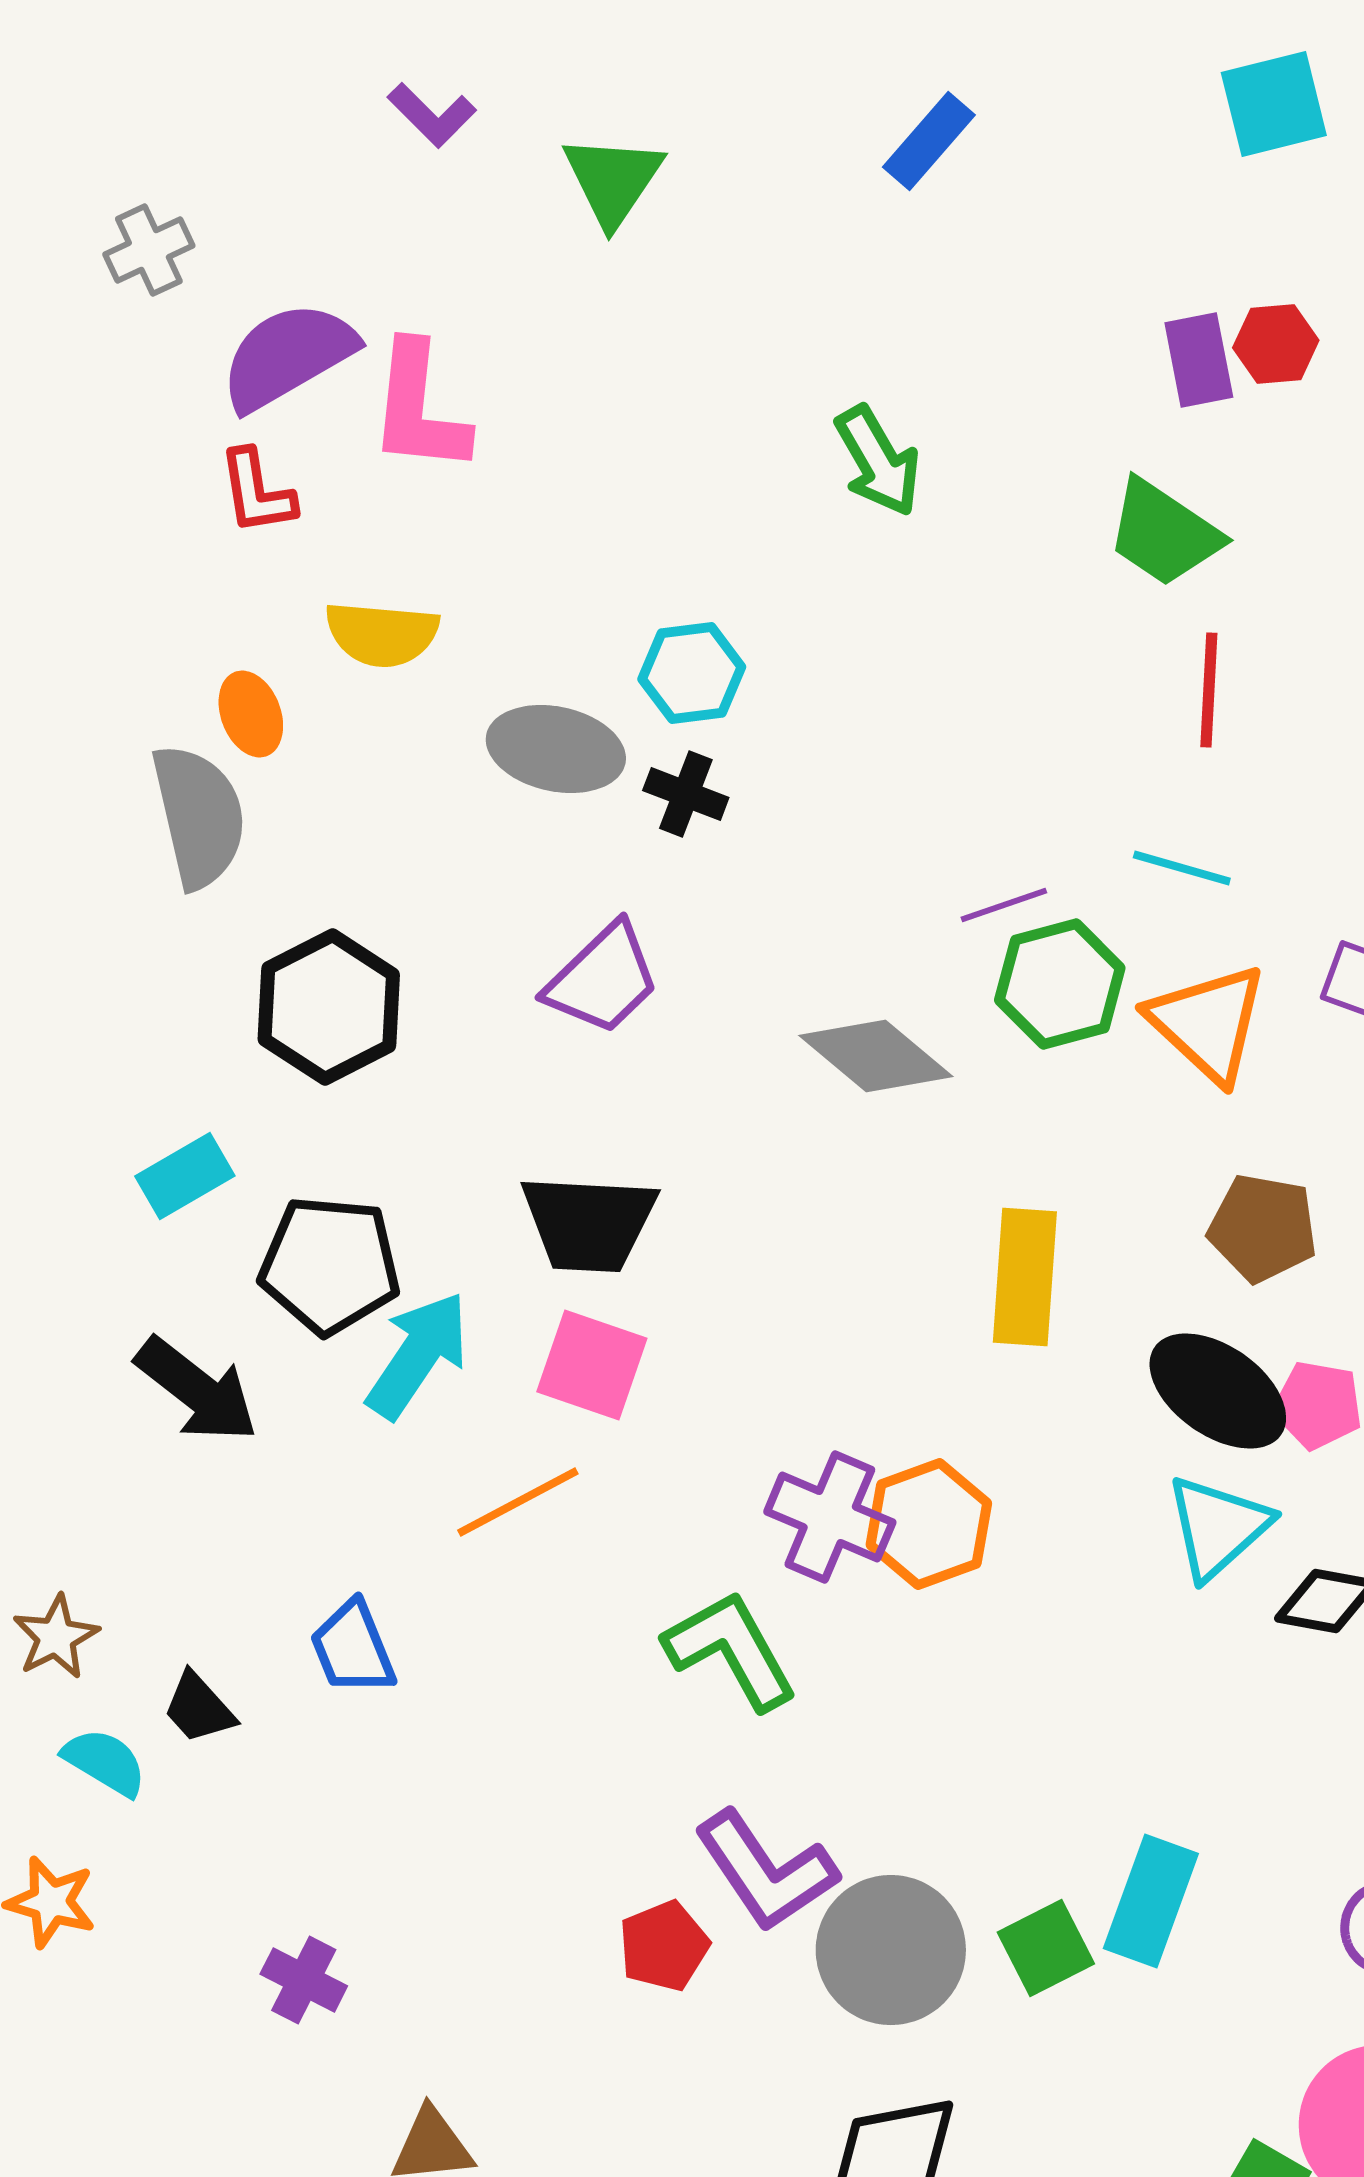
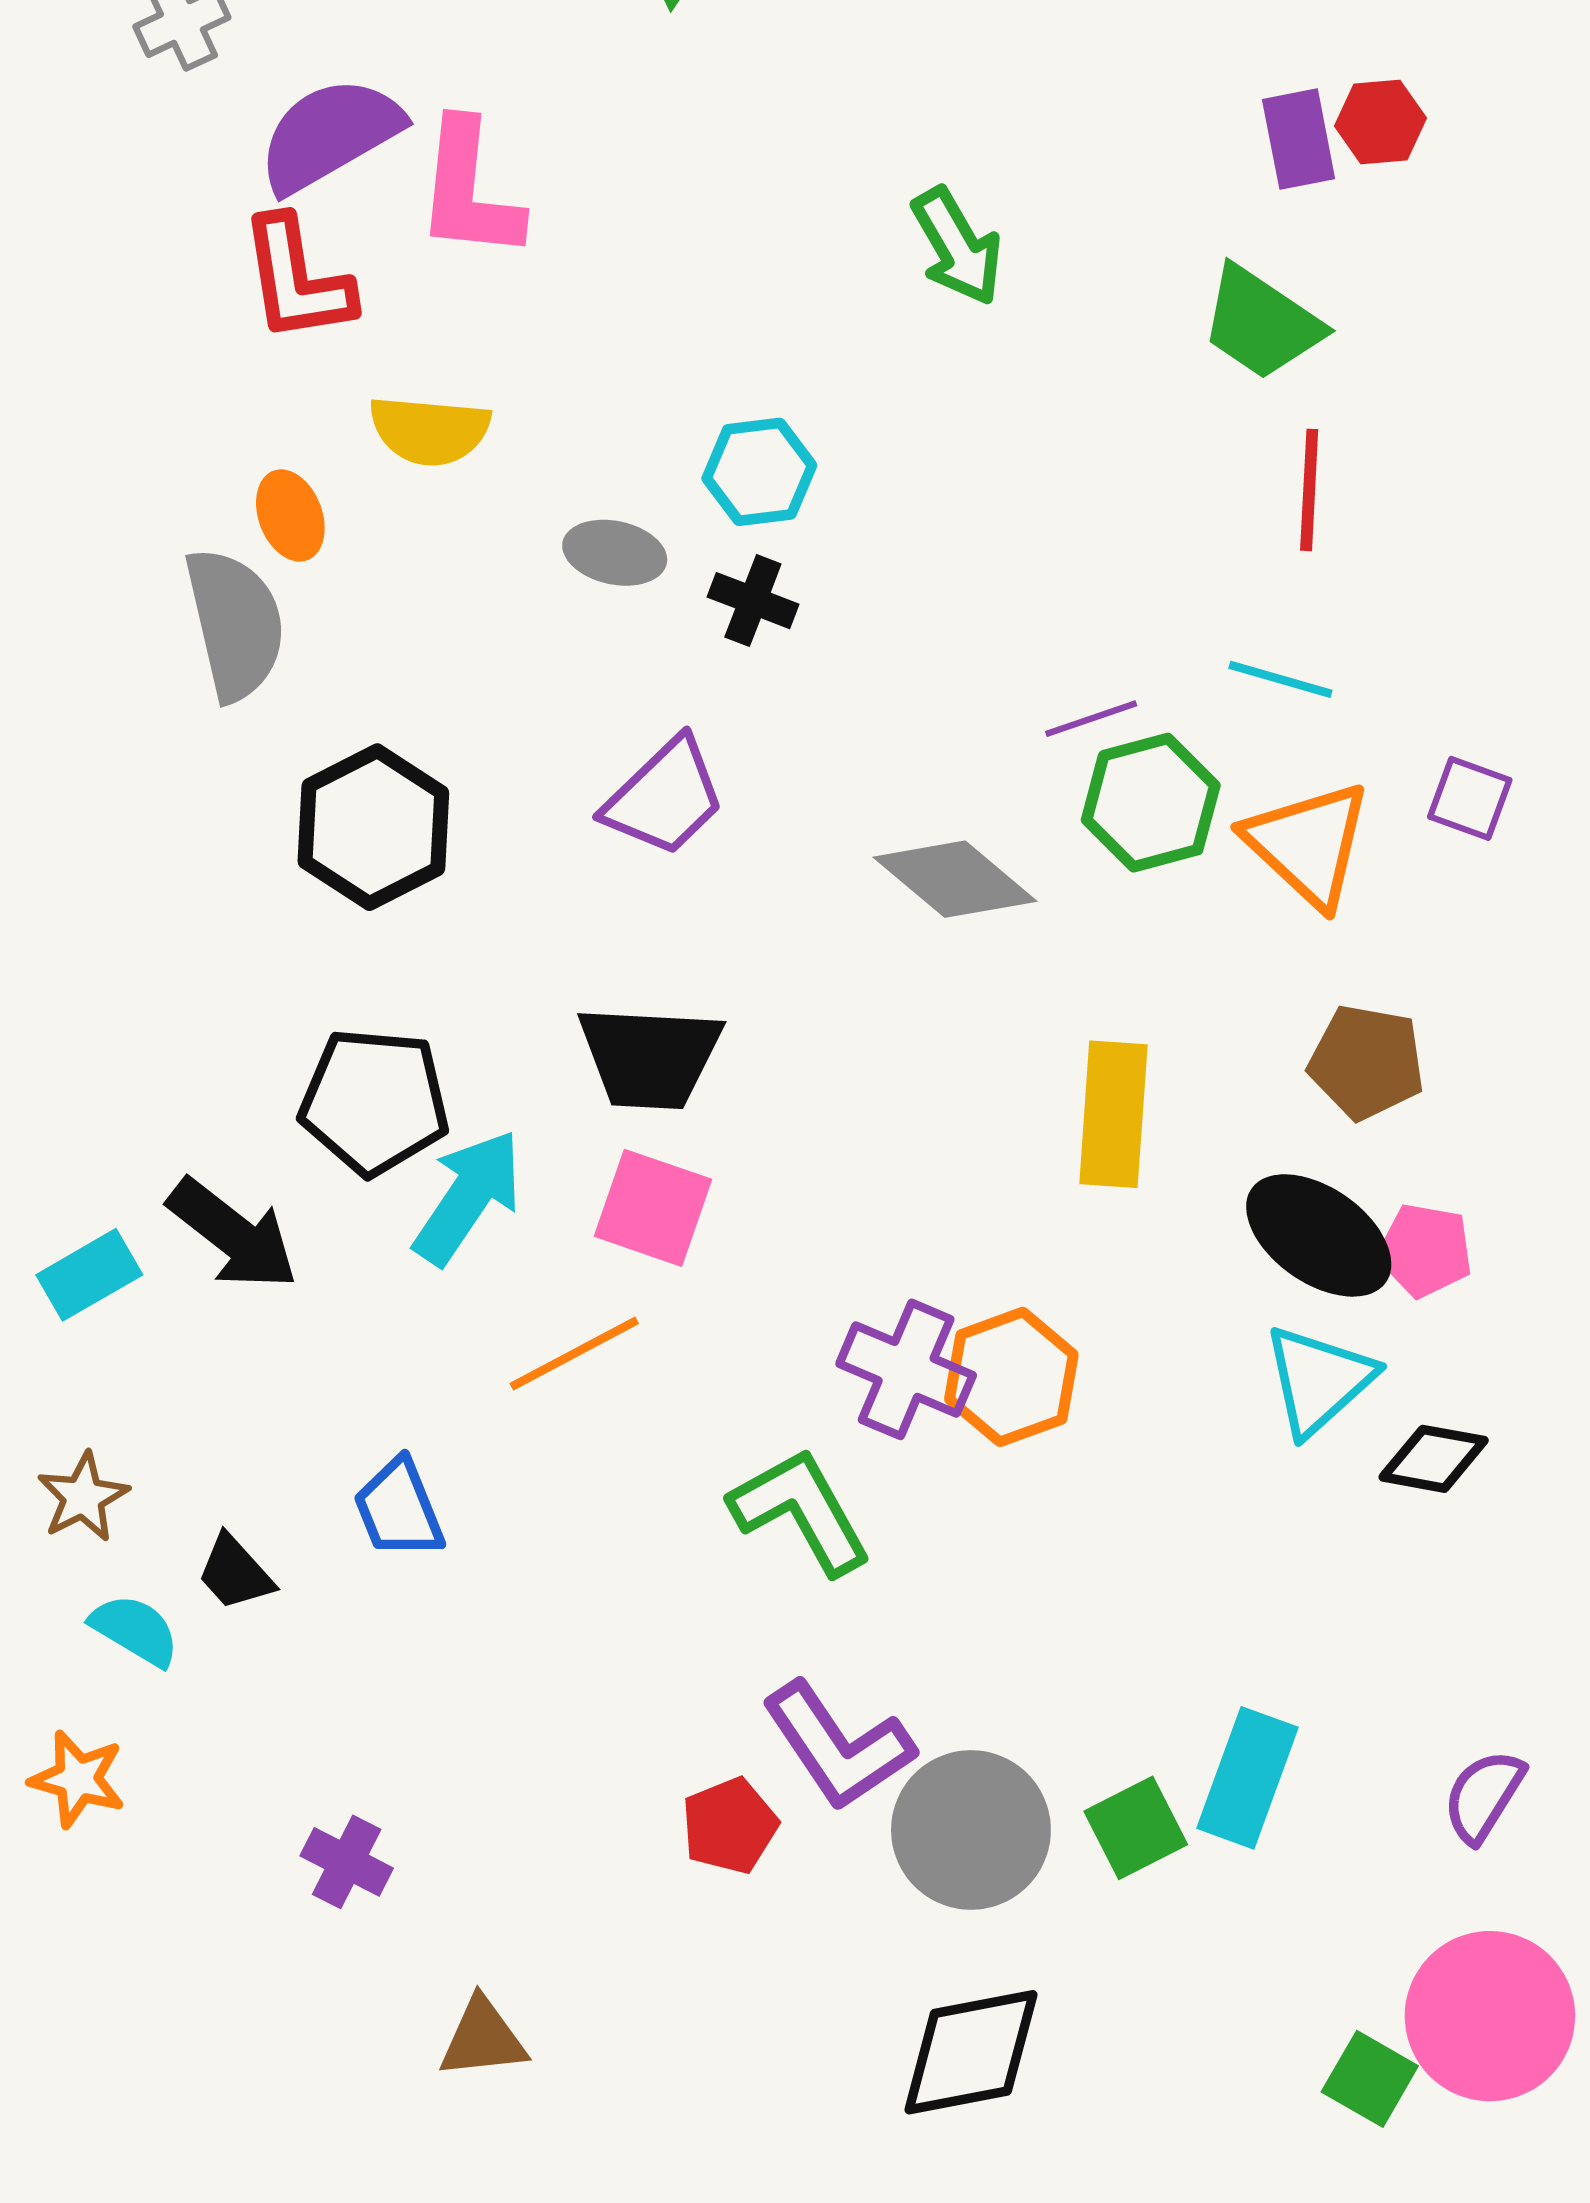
red L-shape: (257, 492) -> (297, 279), size x1.4
gray ellipse: (556, 749) -> (615, 553), size x0.7
cyan rectangle: (185, 1176) -> (89, 1275), moved

